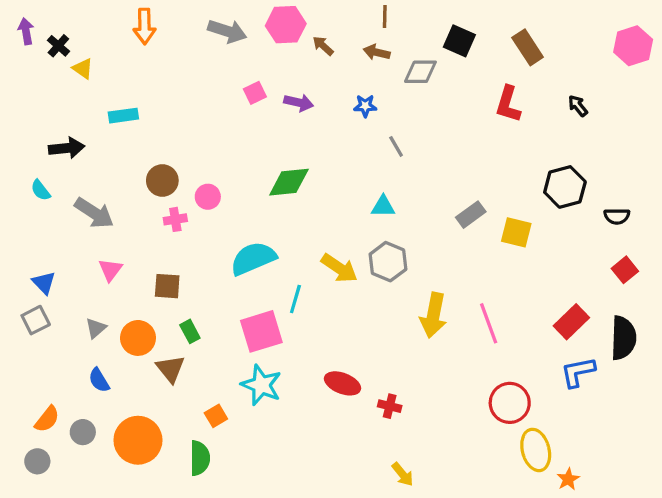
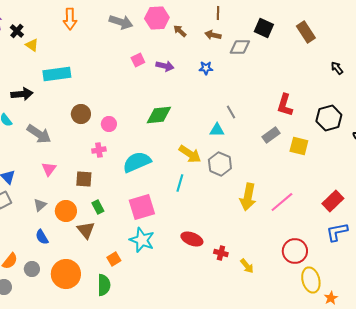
red L-shape: (508, 104) -> (285, 105), moved
cyan rectangle: (123, 116) -> (57, 74), size x1.5
gray line: (396, 146) -> (231, 112), moved
pink cross: (175, 219) -> (99, 150), moved
yellow arrow: (339, 268) -> (190, 154), moved
cyan line: (295, 299) -> (180, 183), moved
pink line: (489, 323) -> (282, 202), turned 70
yellow arrow: (403, 474) -> (247, 266), moved

